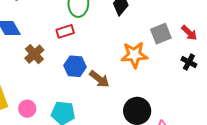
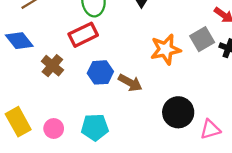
red rectangle: (65, 31) -> (83, 35), size x1.4
gray square: (161, 34) -> (202, 39), moved

